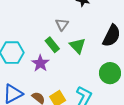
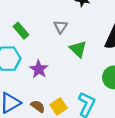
green rectangle: (52, 45) -> (21, 31), moved

